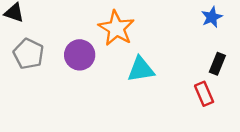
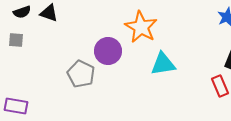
gray pentagon: (29, 54) -> (81, 74), moved

